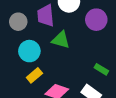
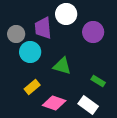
green triangle: (61, 40) -> (62, 66), moved
cyan circle: (29, 51) -> (30, 52), moved

